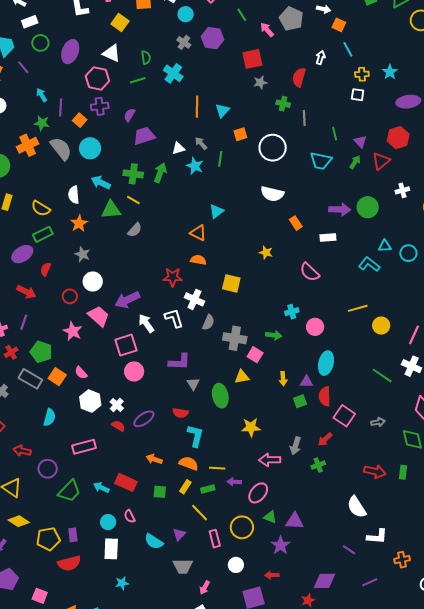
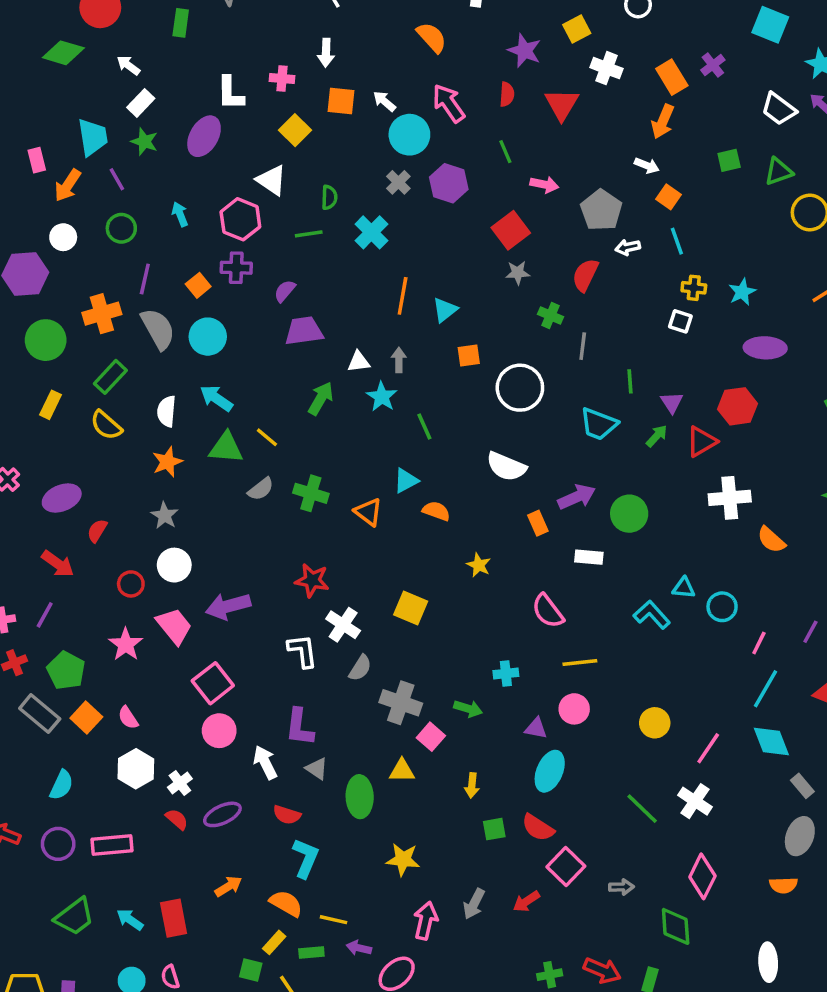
cyan circle: (186, 14) -> (409, 135), size x1.5
gray pentagon: (291, 19) -> (601, 210), moved
white rectangle: (30, 22) -> (141, 103), turned -35
pink arrow: (267, 30) -> (544, 185), turned 133
green circle: (40, 43) -> (121, 228), moved
purple ellipse: (70, 52) -> (204, 136), moved
white arrow: (320, 58) -> (628, 247), turned -128
red square: (252, 59) -> (511, 230), turned -35
cyan arrow: (42, 95) -> (180, 214), moved
purple line: (61, 108) -> (145, 279), moved
green star: (42, 123) -> (144, 142), moved
gray arrow: (201, 143) -> (399, 360), turned 32
green line: (220, 159) -> (424, 426), moved, turned -42
green cross: (133, 174) -> (311, 493), moved
white cross: (402, 190) -> (730, 498), size x1.6
green circle: (368, 207) -> (629, 514), moved
purple arrow: (340, 209) -> (577, 497), moved, turned -35
green rectangle: (43, 234) -> (110, 377), moved, turned -30
orange semicircle: (198, 260) -> (436, 511), moved
yellow line: (358, 308) -> (580, 662), moved
white arrow: (146, 323) -> (265, 762), moved
pink circle: (315, 327) -> (574, 709), moved
pink square: (126, 345) -> (213, 683), turned -30
purple L-shape: (179, 362) -> (299, 727), turned 85
purple triangle: (306, 382) -> (536, 728), moved
gray triangle: (193, 384) -> (317, 769), turned -32
red semicircle: (325, 396) -> (538, 828), turned -66
orange arrow: (154, 459) -> (228, 886), turned 119
pink arrow: (270, 460) -> (426, 921), turned 95
green cross: (318, 465) -> (550, 975), moved
purple circle: (48, 469) -> (58, 844), moved
red rectangle: (126, 482) -> (174, 918), turned 45
green square: (160, 492) -> (251, 970), moved

